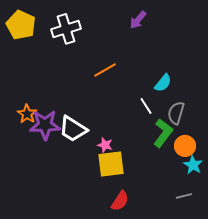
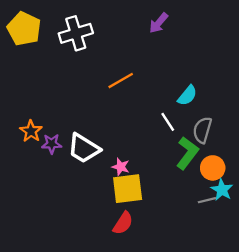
purple star: (45, 125) -> (52, 144), size x0.6
gray line: (184, 196) -> (207, 200), moved
red semicircle: (120, 201) -> (123, 223), moved

